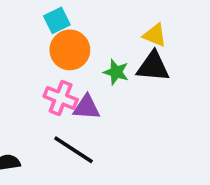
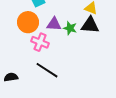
orange circle: (70, 50) -> (28, 22), moved
purple triangle: (86, 107) -> (54, 24), moved

